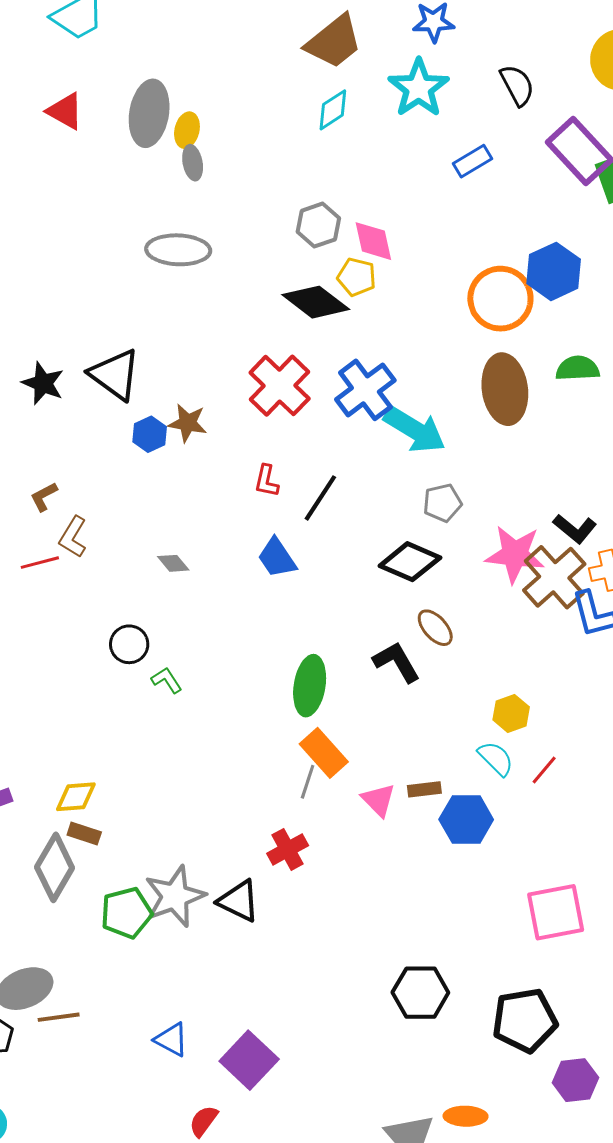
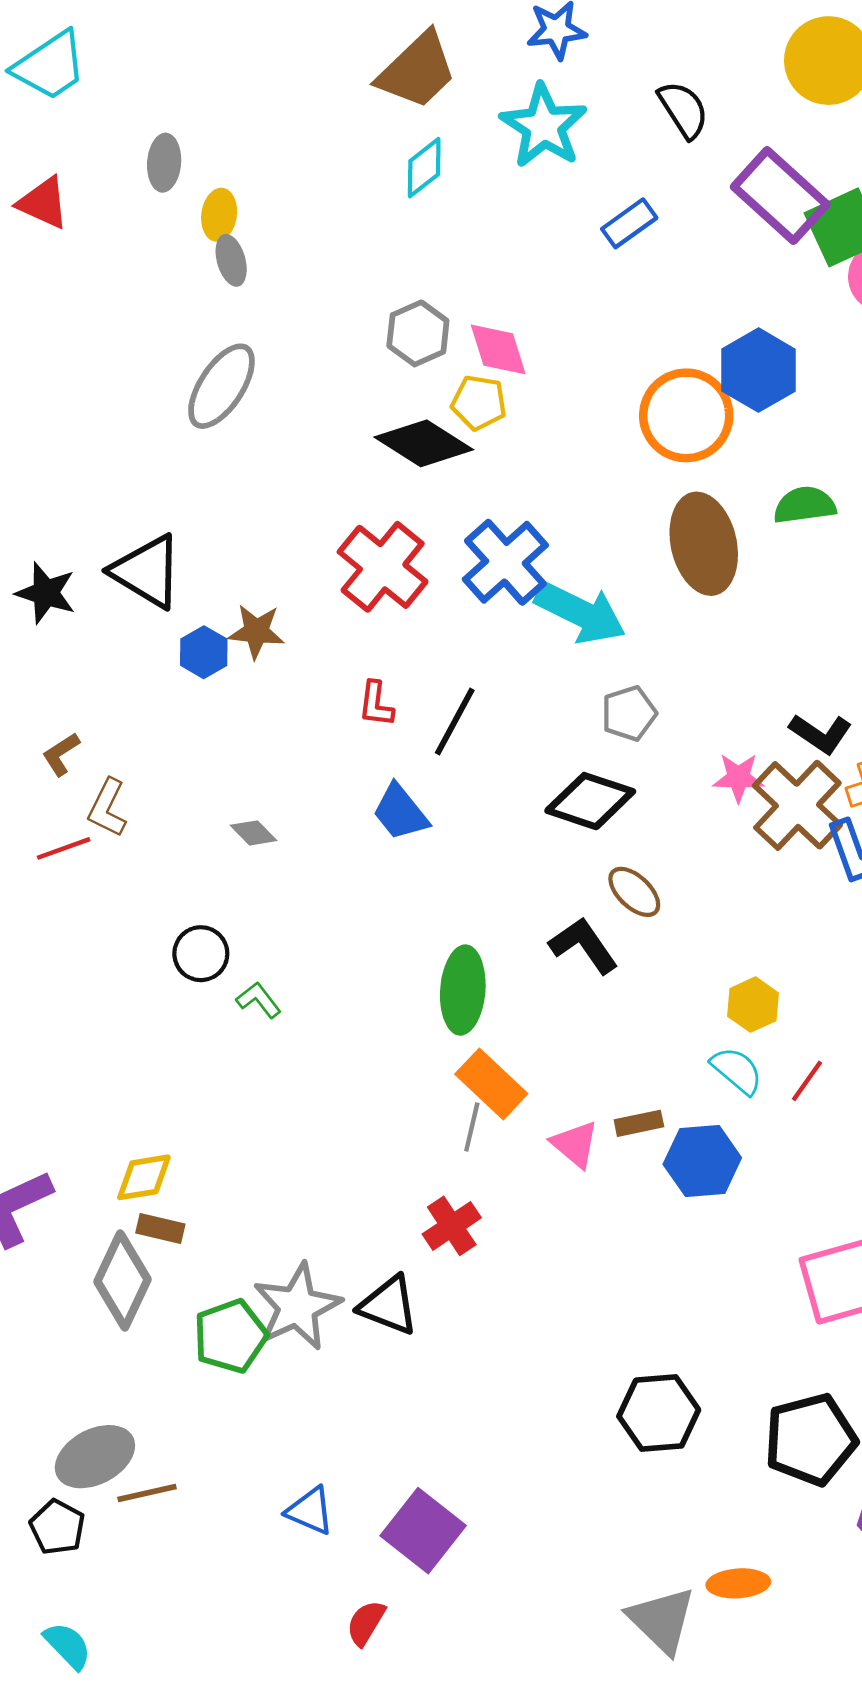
gray ellipse: (149, 113) -> (164, 163), moved, size x0.6
gray ellipse: (178, 250) -> (221, 386), turned -54
pink star: (515, 554) -> (738, 778), size x0.6

